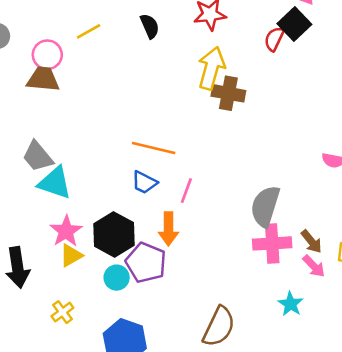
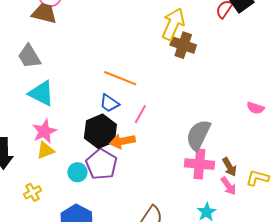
gray trapezoid: (38, 156) -> (29, 56), moved
orange arrow: (168, 229) -> (122, 141), turned 70
black hexagon: (114, 234) -> (100, 131), moved

